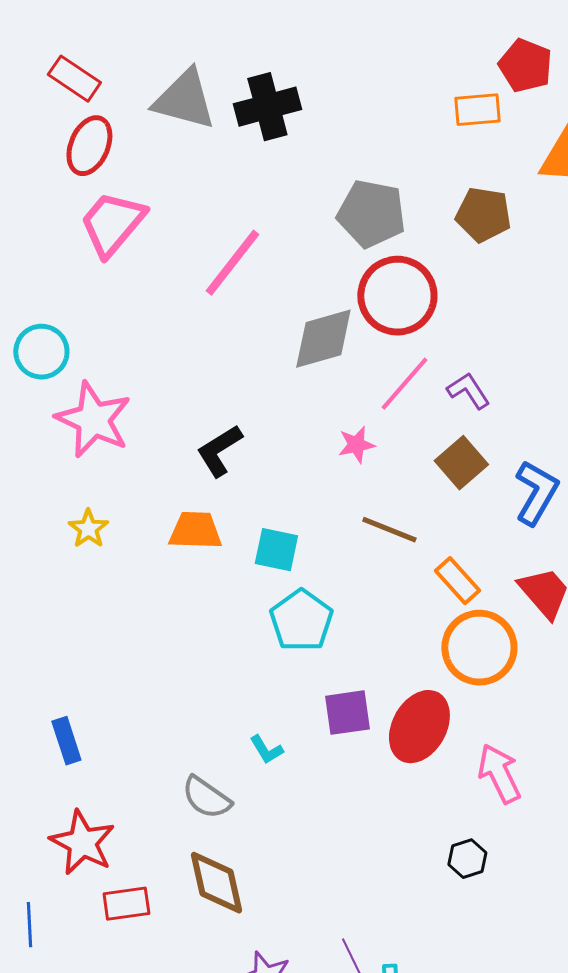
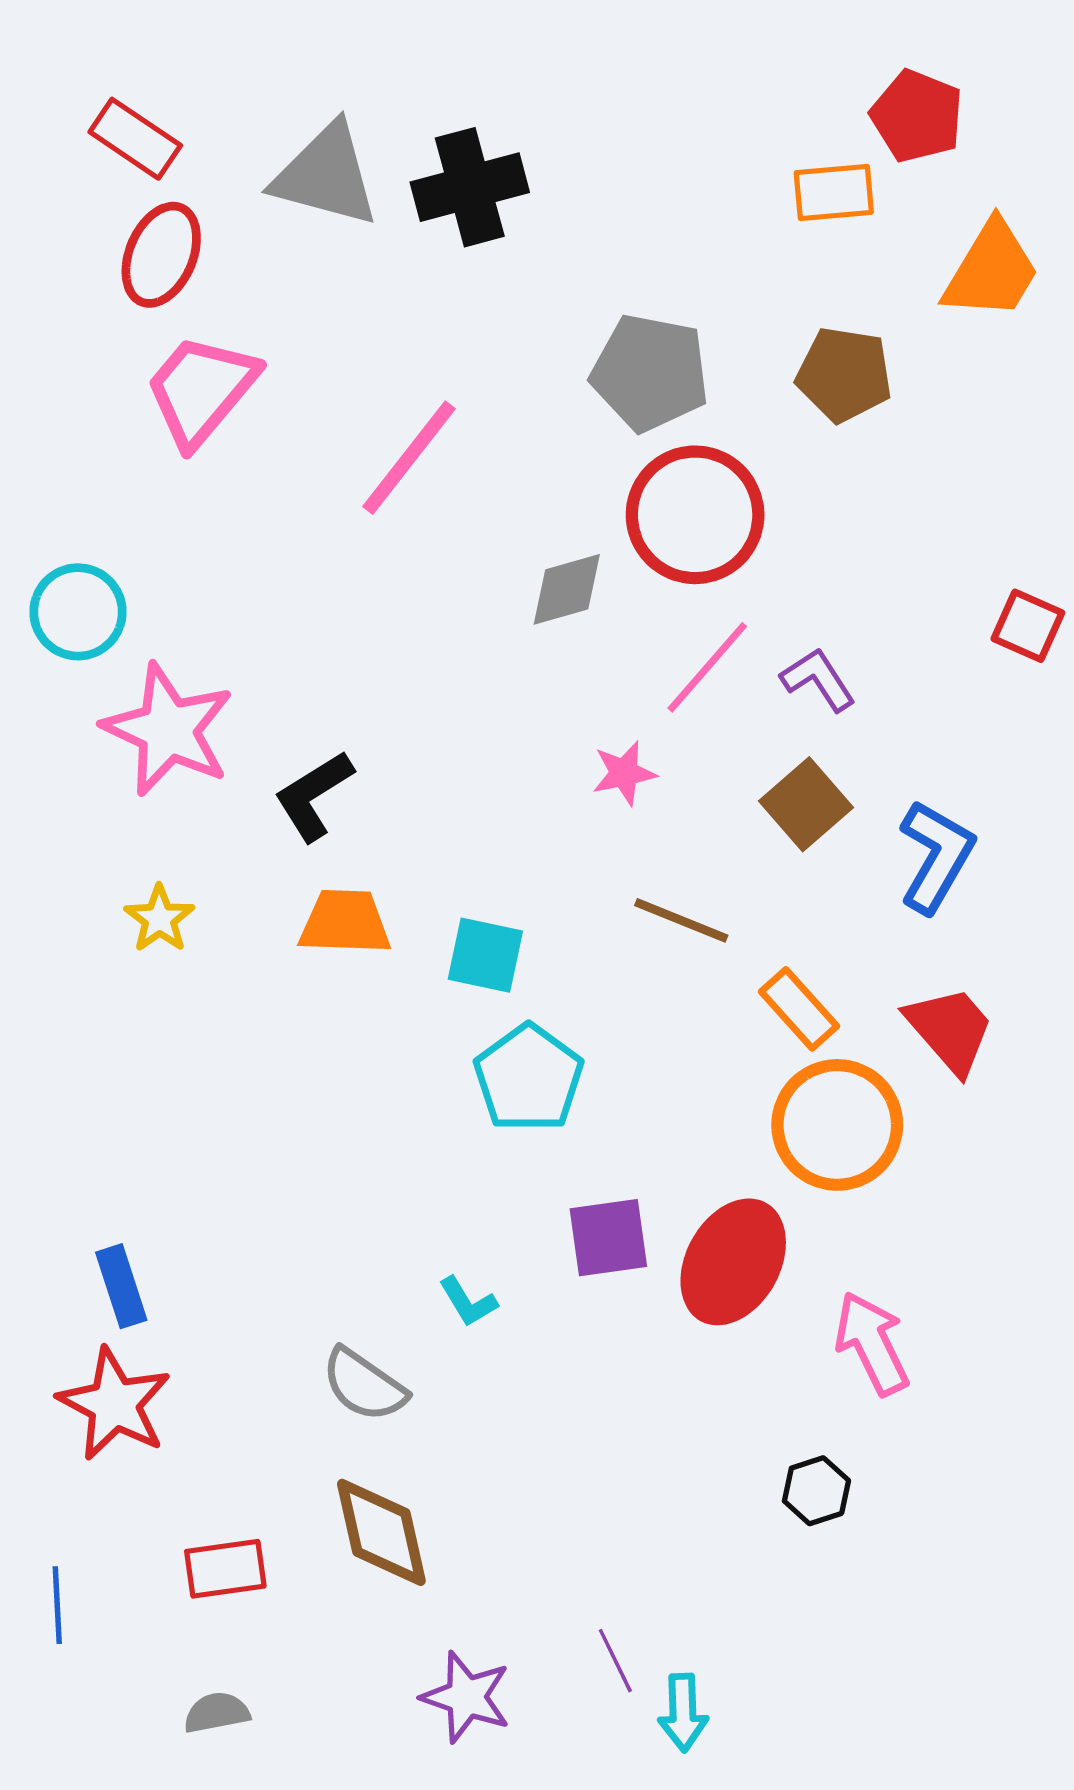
gray diamond: (323, 339) -> (567, 589), size x0.7
black L-shape: (219, 451) -> (314, 796), moved
red star: (82, 843) -> (114, 1404), moved

